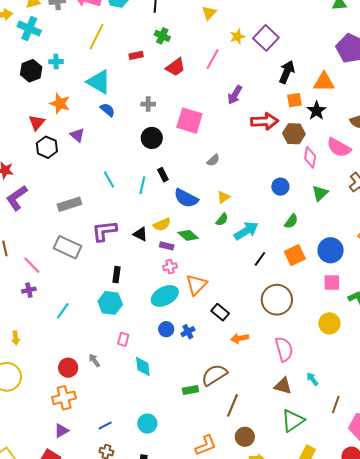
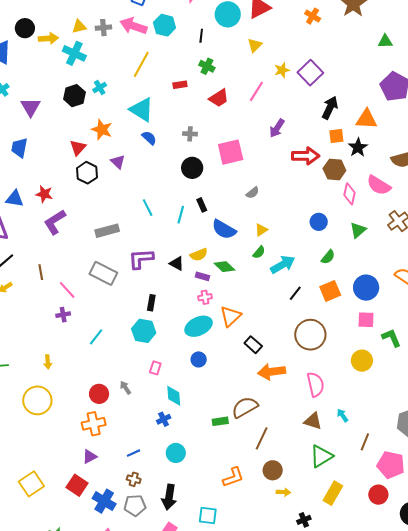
cyan cross: (56, 62) -> (100, 88), turned -32
pink square: (189, 121) -> (231, 152), turned -32
blue cross: (188, 332) -> (164, 419), moved
orange arrow: (240, 338) -> (272, 372), size x1.5

